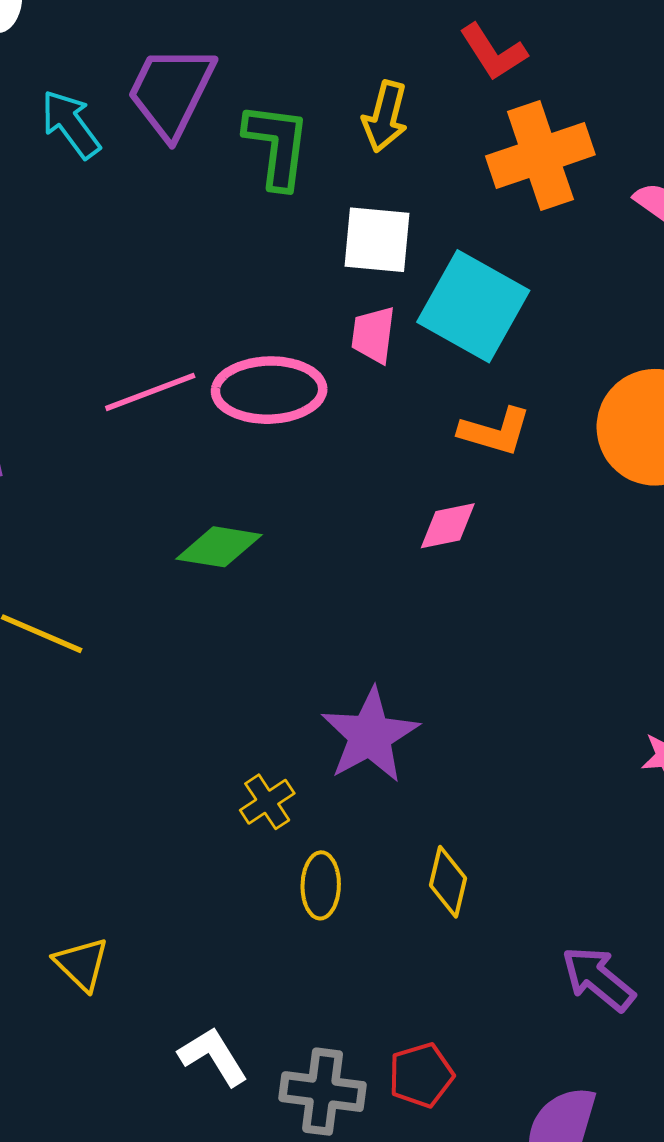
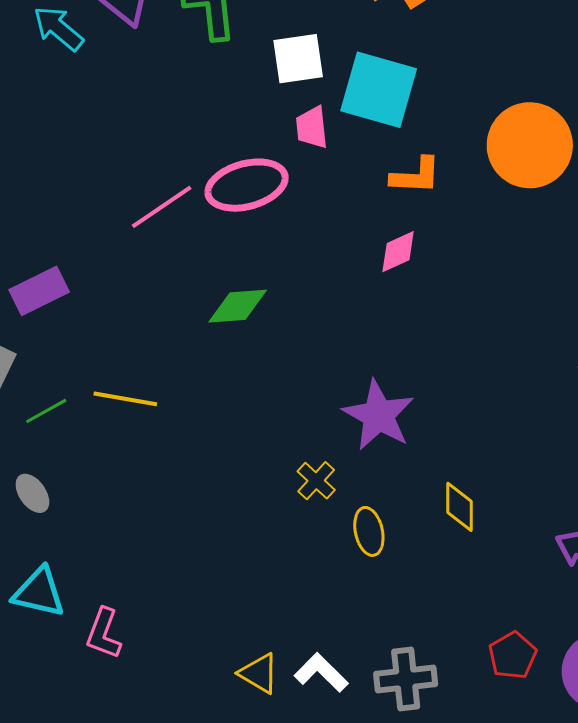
yellow triangle: (82, 964) -> (259, 673), moved
red pentagon: (421, 1075) -> (513, 655), moved

